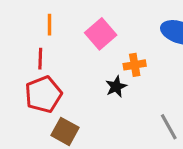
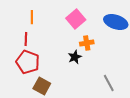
pink square: (101, 34) -> (76, 19), moved
red pentagon: (43, 94) -> (28, 62), turned -30

